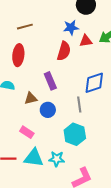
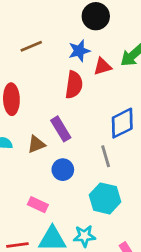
brown line: (25, 27) -> (31, 46), moved
brown triangle: (31, 98) -> (36, 144), moved

